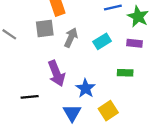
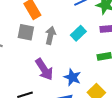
gray square: (45, 28) -> (26, 32), turned 30

